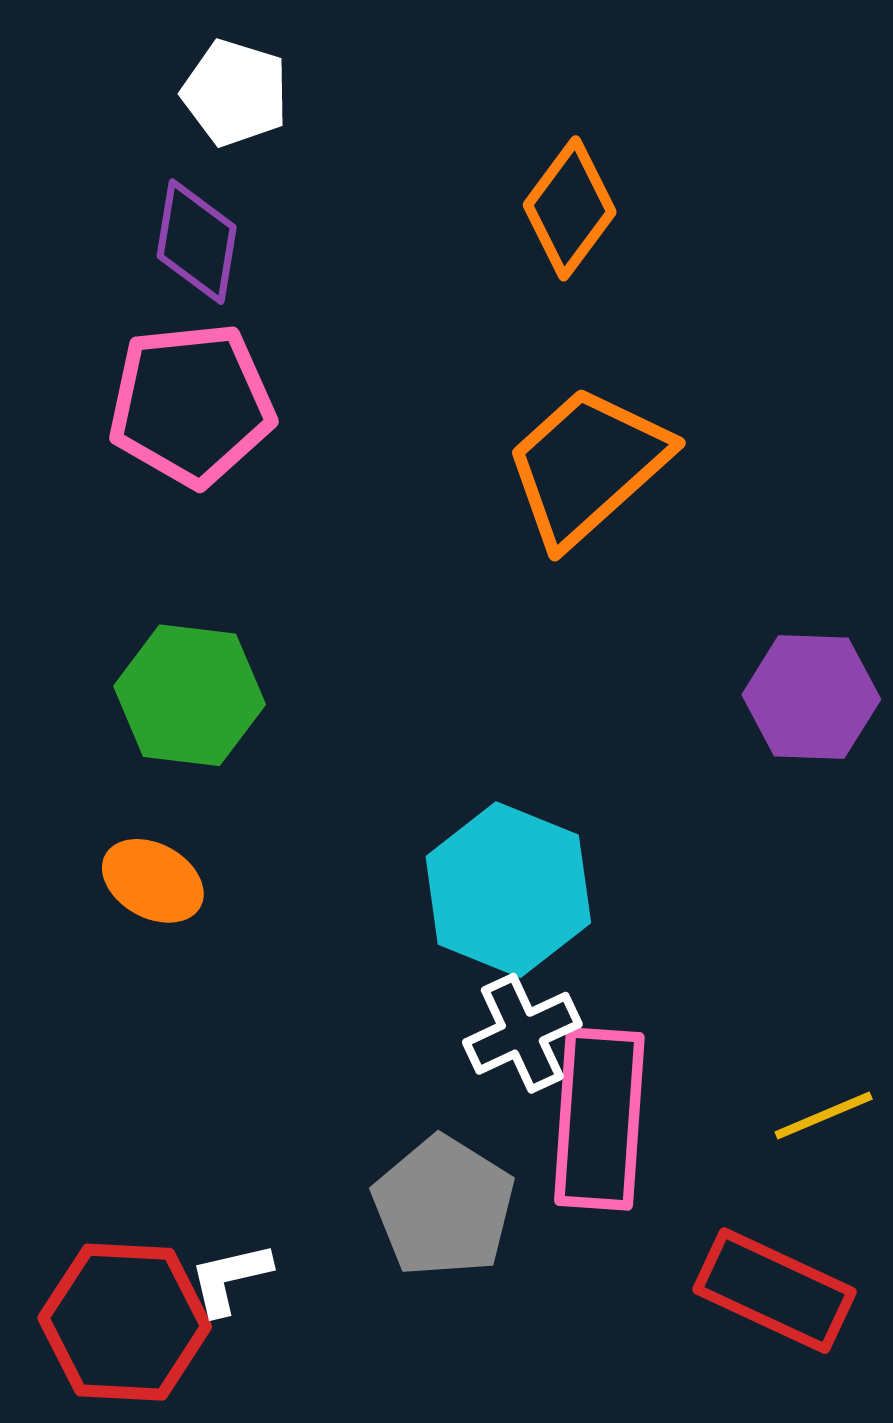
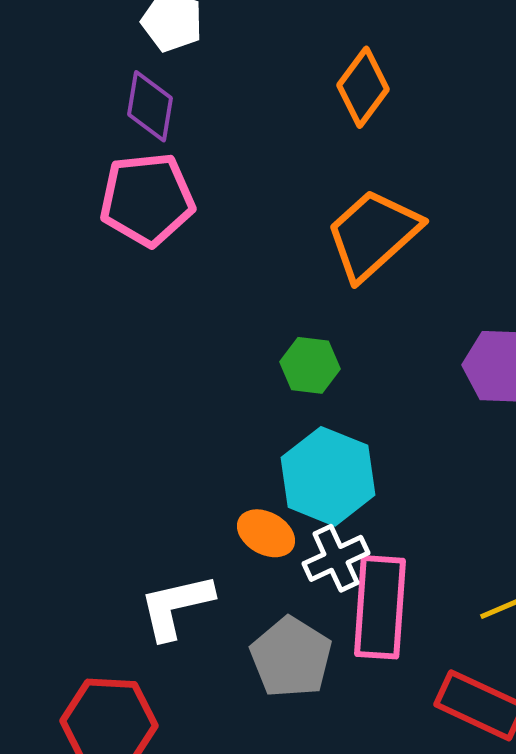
green hexagon: (190, 695) -> (310, 365), moved, size x0.7
orange ellipse: (153, 881) -> (266, 533), moved
white L-shape: (230, 1278) -> (176, 606), moved, size x1.6

